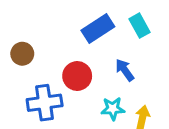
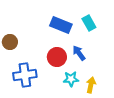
blue rectangle: (98, 28) -> (61, 25), turned 55
red circle: (77, 76) -> (57, 57), moved

